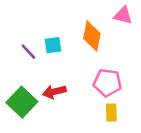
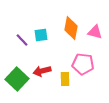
pink triangle: (123, 15) -> (95, 32), moved
yellow rectangle: (111, 113) -> (65, 79), moved

